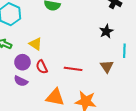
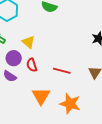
orange triangle: (55, 97) -> (41, 96), turned 42

